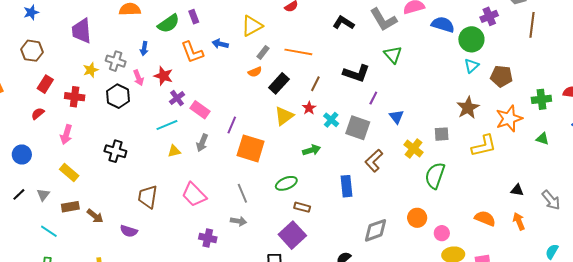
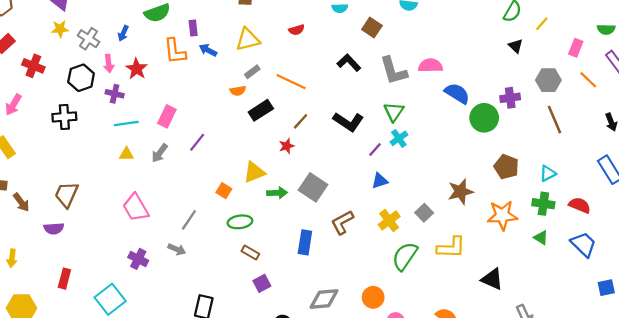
purple rectangle: (194, 17) -> (193, 28), moved
brown line: (532, 25) -> (555, 120), turned -45
cyan triangle: (472, 66) -> (548, 173), moved
yellow star: (91, 70) -> (60, 29), moved
purple cross: (177, 98) -> (115, 94), moved, turned 35
purple line: (373, 98) -> (375, 150), moved
pink rectangle: (200, 110) -> (167, 116), turned 66
yellow triangle: (284, 116) -> (254, 172), moved
blue triangle: (396, 117) -> (380, 181), turned 35
cyan cross: (331, 120) -> (399, 138), moved
gray square: (358, 128) -> (313, 187), moved
gray square: (442, 134) -> (424, 213), turned 35
green triangle: (543, 139) -> (541, 238), moved
yellow L-shape: (484, 146) -> (451, 247), moved
orange square: (251, 148) -> (224, 191), moved, size x0.5
black cross: (115, 151) -> (64, 117), moved, turned -35
black triangle: (517, 190) -> (492, 279), moved, size x1.5
gray line: (242, 193) -> (189, 220), turned 42
brown trapezoid: (148, 197) -> (66, 195), moved
purple semicircle: (129, 231) -> (54, 228), turned -36
purple square: (292, 235) -> (262, 283), moved, size x0.6

